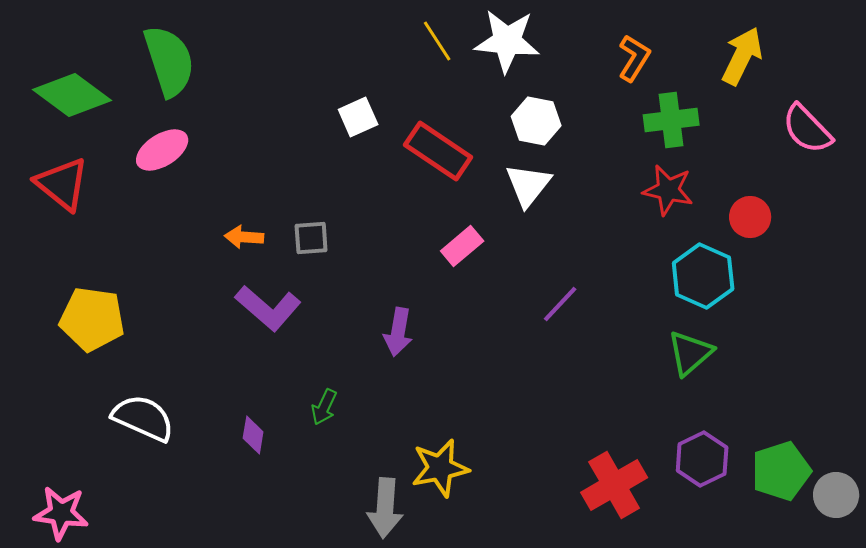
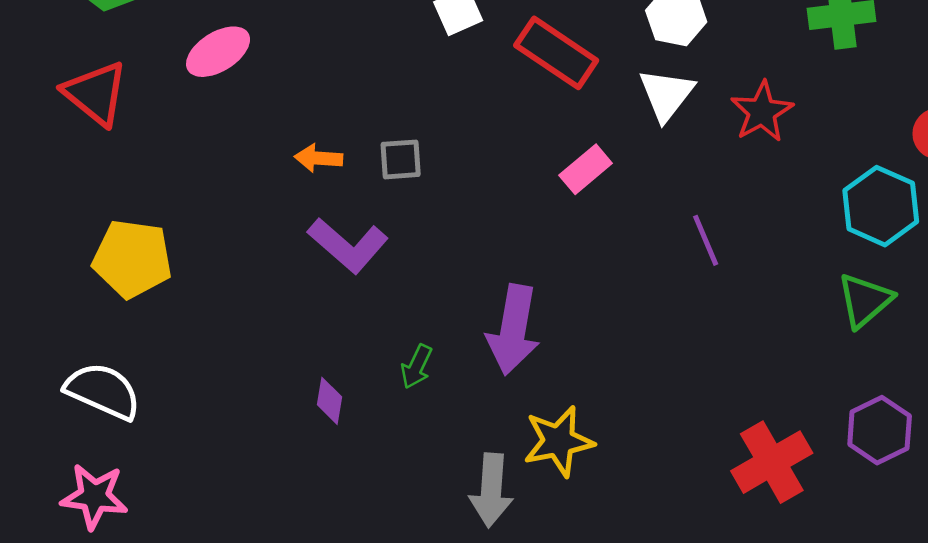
red star: (668, 190) -> (762, 112), moved, turned 30
purple line: (560, 304) -> (706, 240), turned -66
purple arrow: (398, 332) -> (513, 330), moved, size x1.5
white semicircle: (143, 418) -> (103, 391), moved

